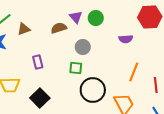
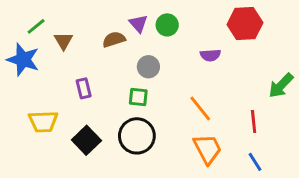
brown triangle: (24, 29) -> (63, 41), turned -40
orange line: (134, 72) -> (200, 109), moved, turned -60
black circle: (93, 90) -> (137, 136), moved

